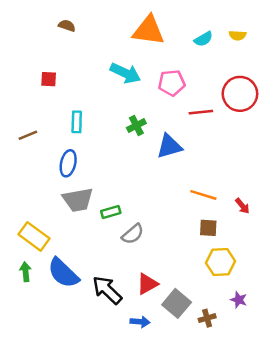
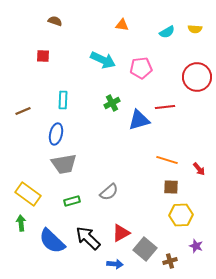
orange triangle: (149, 30) -> (122, 25), size x0.5
red square: (49, 79) -> (43, 56), moved
red line: (201, 112) -> (165, 107), moved
green rectangle: (111, 212) -> (72, 201), moved
blue semicircle: (63, 273) -> (52, 241), moved

